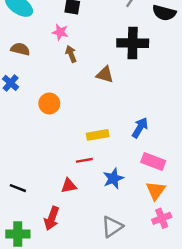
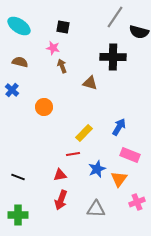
yellow rectangle: (98, 135) -> (84, 133), turned -36
orange triangle: (156, 191) -> (119, 179), moved
red arrow: (52, 218) -> (61, 200), moved
gray triangle: (112, 227) -> (96, 209), turned 36

